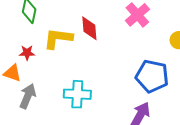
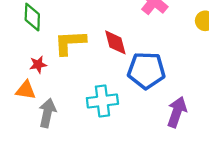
red diamond: (89, 28) -> (115, 42), moved
blue pentagon: (152, 76) -> (146, 70), moved

